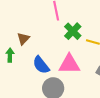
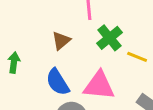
brown triangle: (23, 39) -> (61, 41), moved

